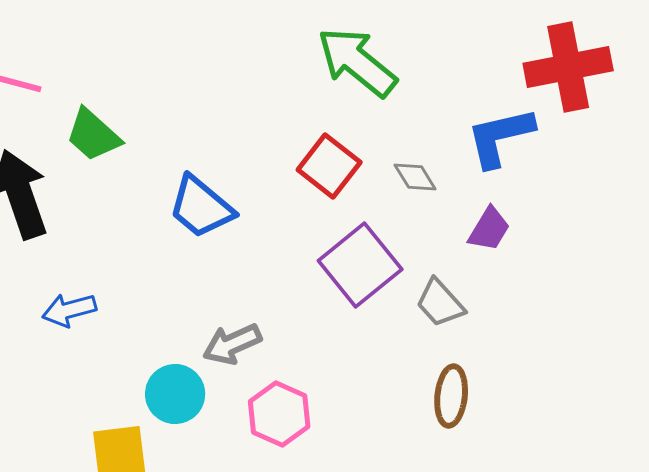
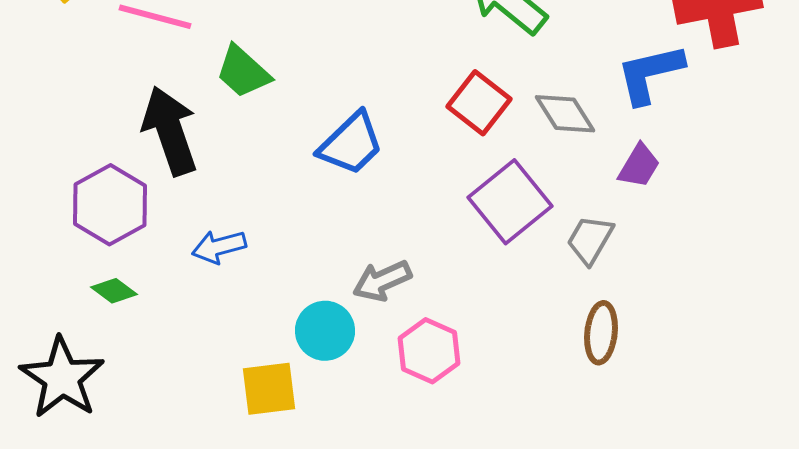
gray diamond: (415, 177) -> (565, 114), size x1.4
blue trapezoid: (201, 207) -> (351, 144), turned -84
gray trapezoid: (440, 303) -> (590, 240), turned 72

